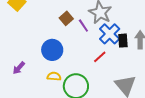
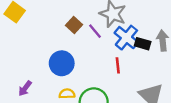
black rectangle: (123, 41) -> (143, 44), turned -64
red line: (100, 57) -> (118, 65), turned -48

